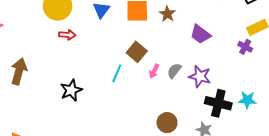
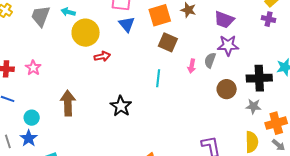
brown square: (137, 52) -> (168, 42), moved
purple star: (200, 76) -> (228, 45), moved
brown circle: (167, 123) -> (227, 89), moved

